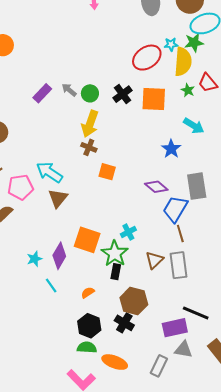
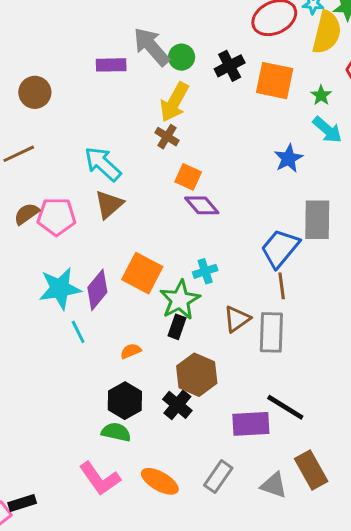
gray arrow: (69, 90) -> (152, 47), size x1.8
green star: (188, 90) -> (321, 95), moved
purple rectangle: (42, 93) -> (111, 65), moved, turned 36
pink pentagon: (20, 187) -> (57, 217), moved
purple diamond: (156, 187) -> (202, 205), moved
cyan star: (35, 259) -> (60, 289), size x1.8
gray triangle: (184, 350) -> (274, 485), moved
orange ellipse: (115, 362) -> (160, 481), moved

